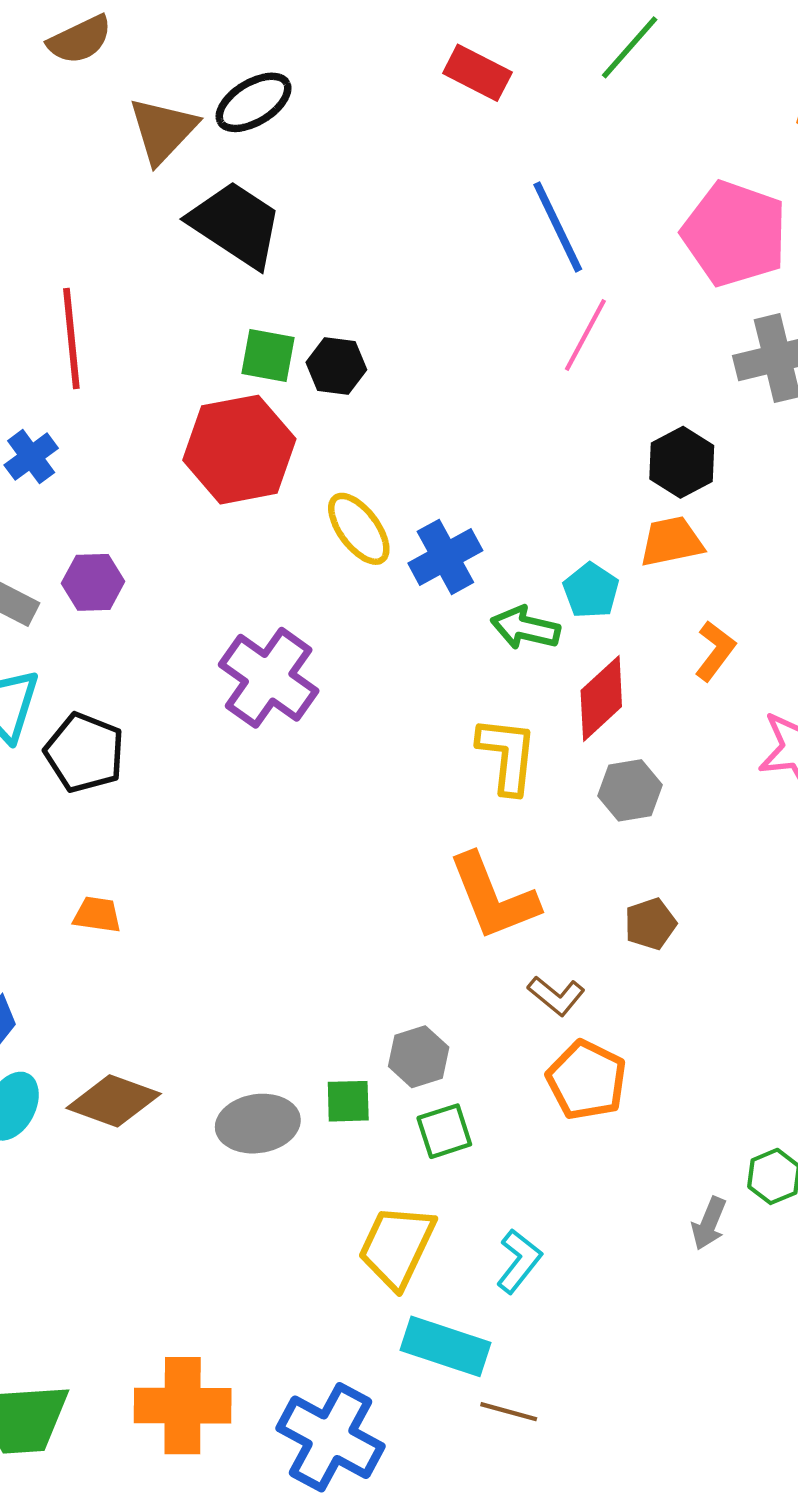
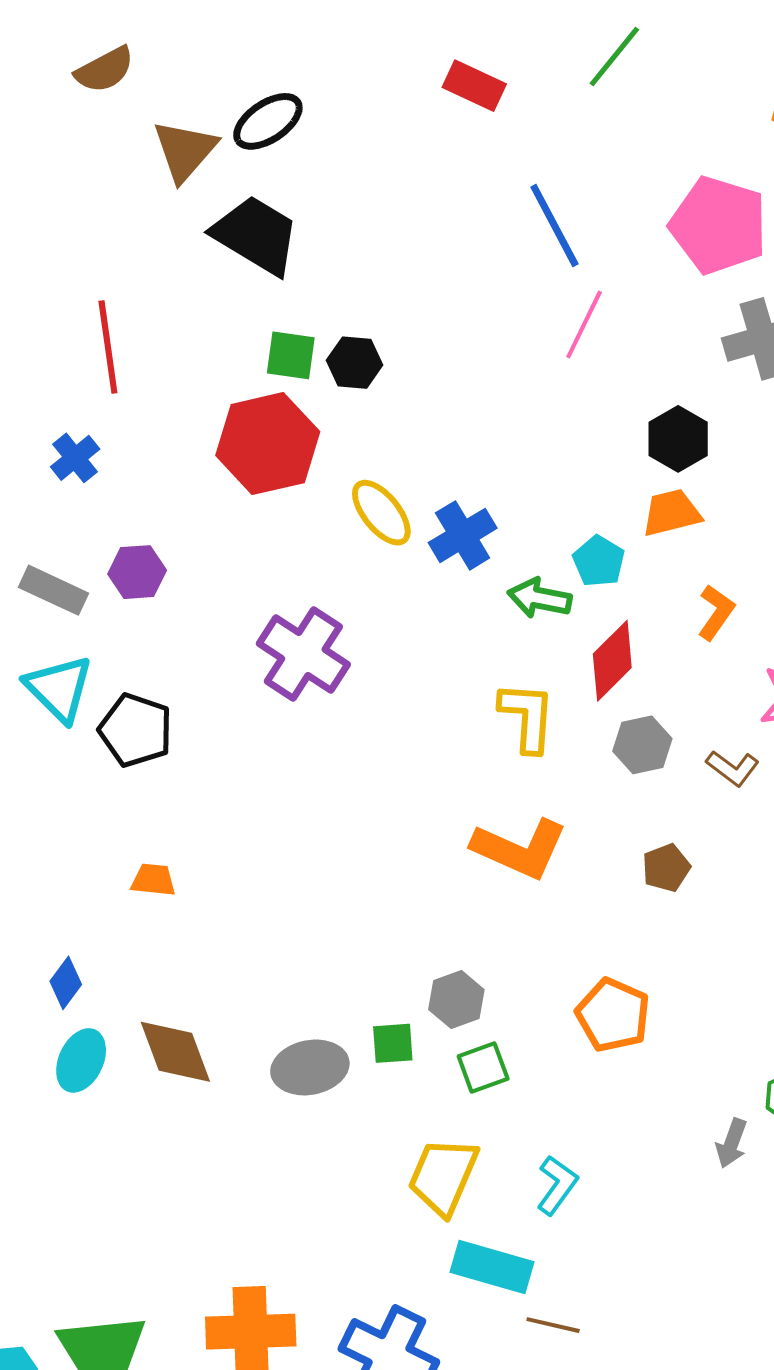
orange L-shape: (493, 897) -> (520, 849), turned -42
brown L-shape: (556, 996) -> (733, 768), moved
brown diamond: (114, 1101) -> (175, 1052), turned 52

